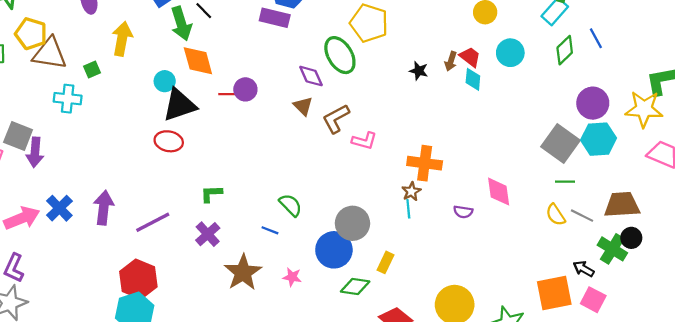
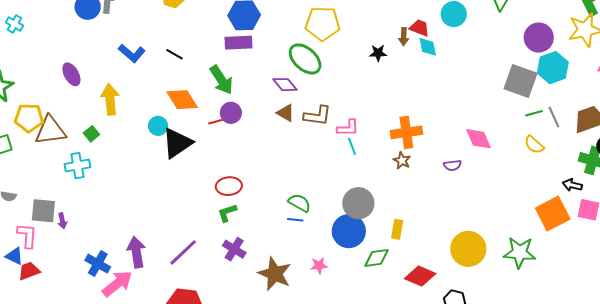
green arrow: (181, 23) -> (221, 80), moved
brown L-shape: (336, 119) -> (318, 116), turned -128
red ellipse: (169, 141) -> (229, 186), moved
purple arrow: (35, 152) -> (62, 221), size x0.6
cyan line: (408, 209) -> (352, 146), moved
gray line: (582, 216) -> (554, 117), moved, turned 55
pink arrow: (22, 218) -> (117, 284), moved
blue line: (270, 230) -> (295, 220), moved

